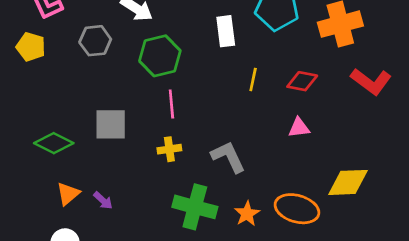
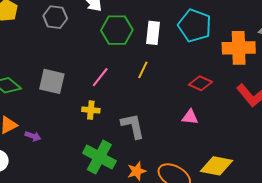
green hexagon: (160, 56) -> (117, 30), moved
yellow line: (253, 79) -> (143, 70), moved
pink line: (171, 104) -> (100, 77), turned 30
purple arrow: (103, 200) -> (33, 136), turned -35

